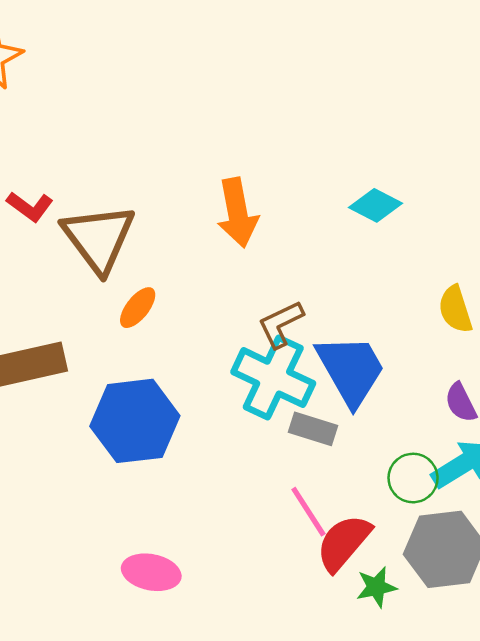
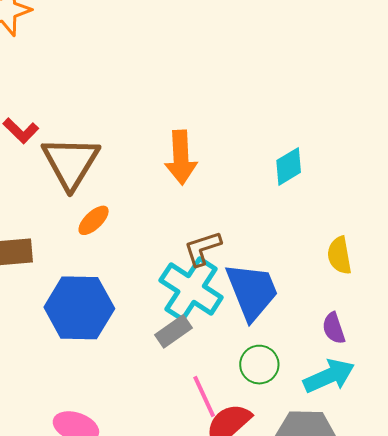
cyan diamond: (376, 205) -> (289, 166), turned -66
gray rectangle: (313, 429) -> (174, 331), moved, turned -60
green circle: (413, 478) -> (259, 365), moved

